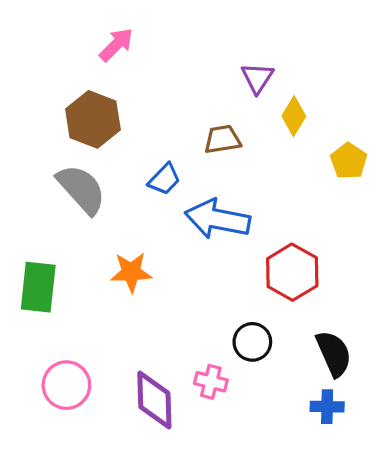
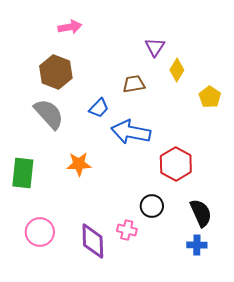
pink arrow: (116, 45) -> (70, 27), turned 35

